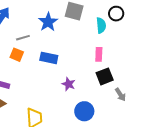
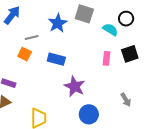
cyan semicircle: (101, 25) -> (110, 30), turned -56
black square: (105, 76) -> (130, 54), moved
purple star: (69, 84) -> (75, 86), size x1.5

